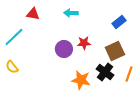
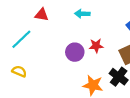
yellow semicircle: (12, 67) -> (19, 71), turned 152

